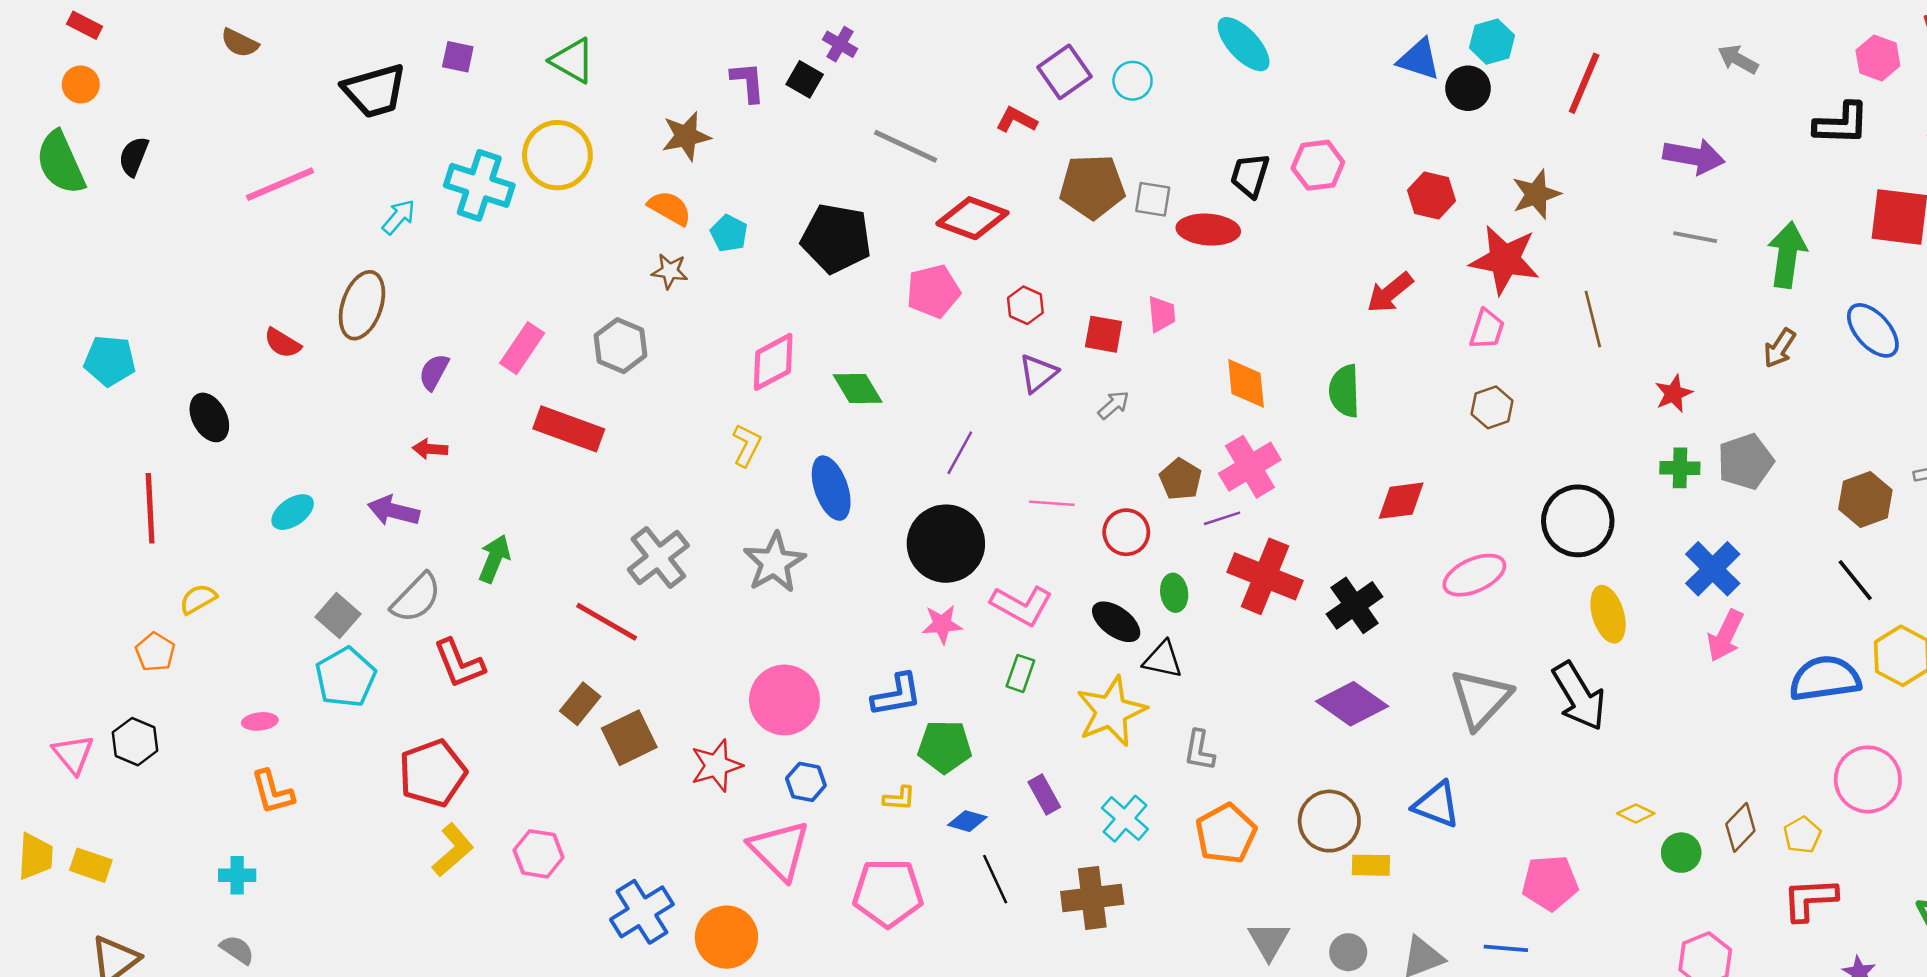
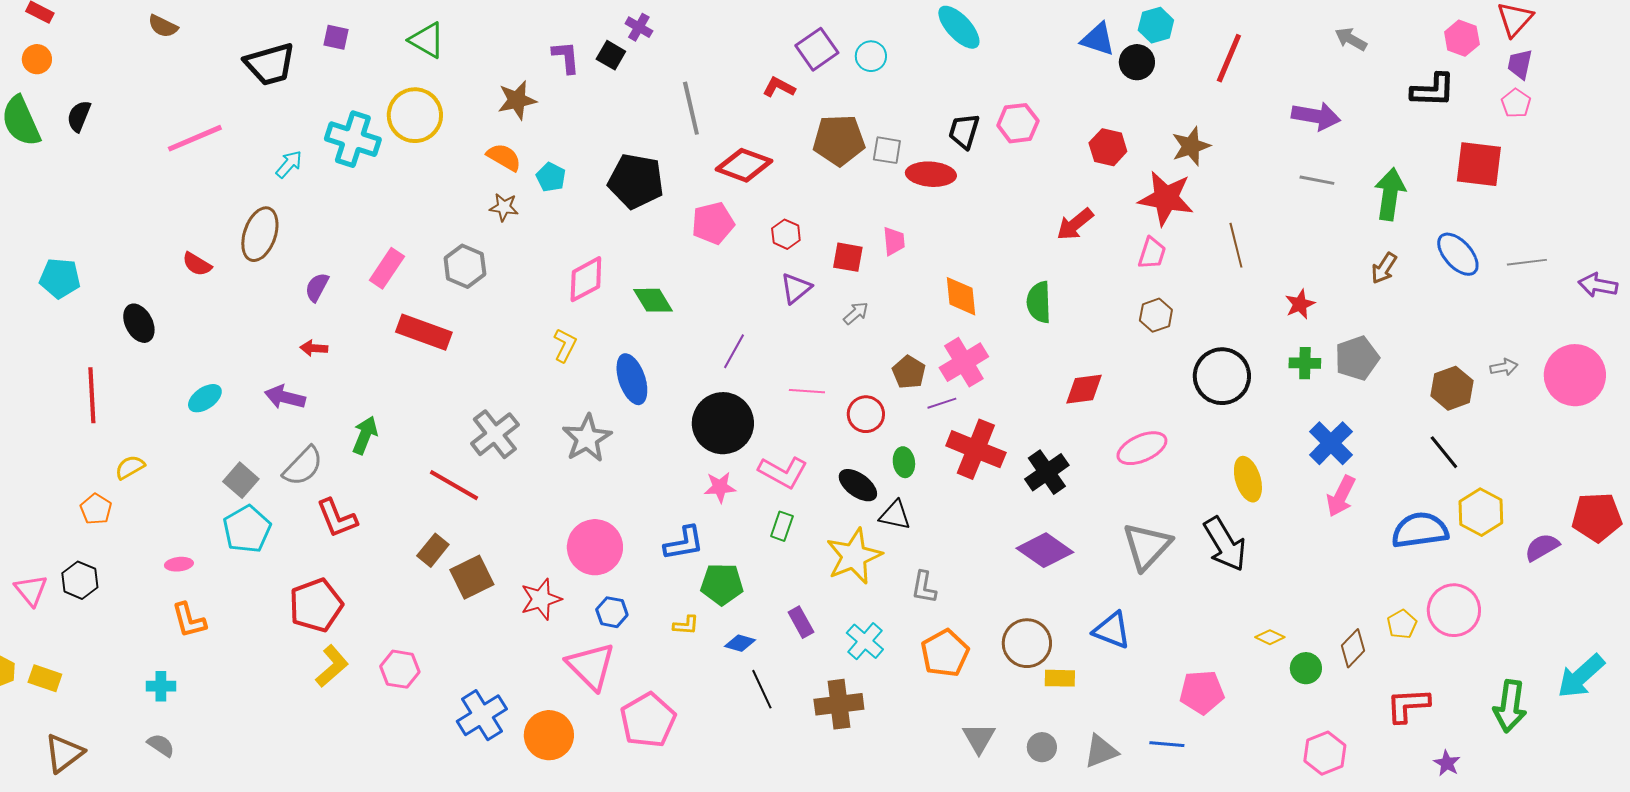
gray line: (906, 146) -> (691, 108), turned 52
black circle: (1578, 521) -> (1222, 376), moved
yellow pentagon: (1802, 835) -> (1402, 624), moved
pink pentagon: (888, 893) -> (648, 720), moved, turned -30

